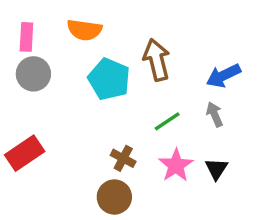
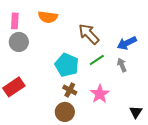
brown arrow: (157, 60) -> (89, 34), turned -30
cyan pentagon: (109, 79) -> (67, 65), moved
green line: (167, 121) -> (97, 60), moved
black triangle: (216, 169) -> (136, 112), moved

